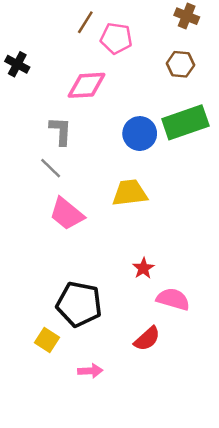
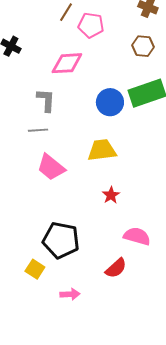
gray line: (51, 168) -> (38, 130), turned -48
red star: (143, 268) -> (111, 195), moved

